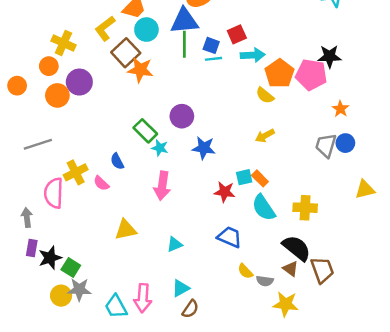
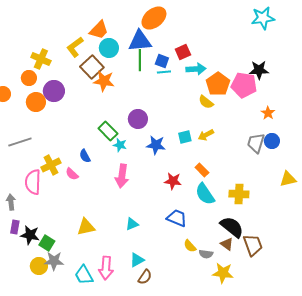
cyan square: (244, 177) -> (185, 137), moved
yellow triangle: (126, 230) -> (86, 227), moved
black star: (50, 258) -> (30, 235), turned 30

